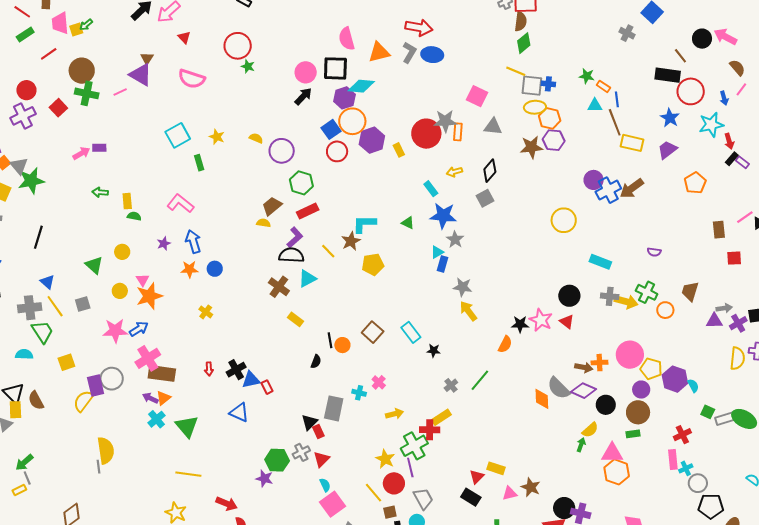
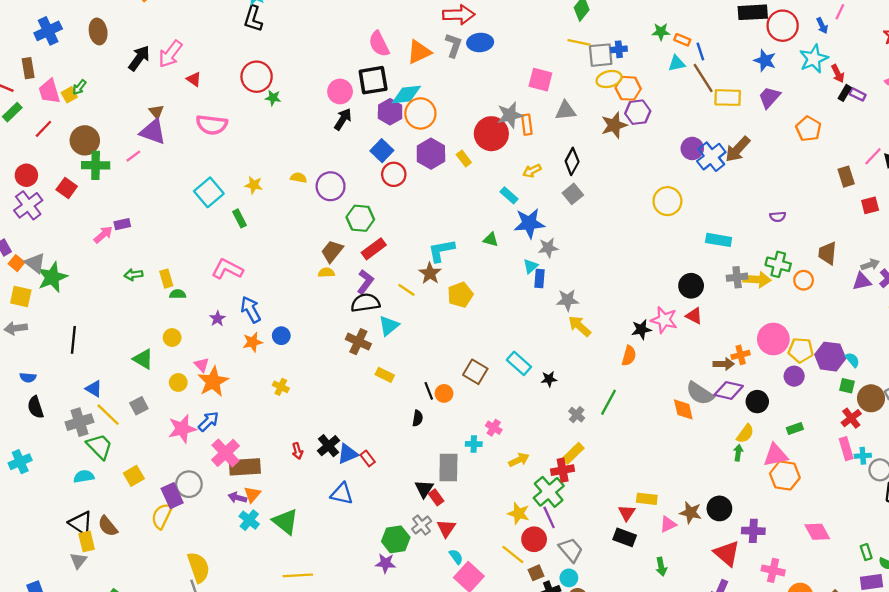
orange circle: (352, 121) -> (420, 113), moved
gray star: (455, 239) -> (548, 248), turned -30
brown circle: (638, 412) -> (871, 398), moved
green square: (708, 412) -> (847, 386), moved
cyan cross: (686, 468) -> (863, 456), turned 32
black circle: (564, 508) -> (719, 508), moved

